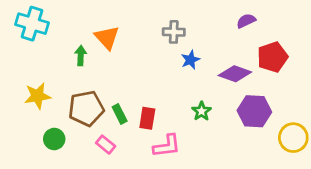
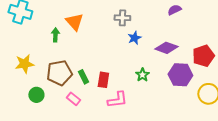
red pentagon: (272, 57) -> (203, 56), moved

